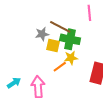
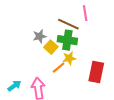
brown line: (60, 27) -> (68, 24), moved
yellow square: (53, 45) -> (51, 47), turned 32

